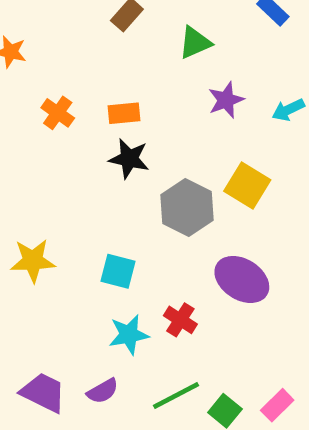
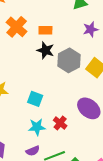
orange cross: (58, 113) -> (17, 27), size x1.5
gray hexagon: (187, 208) -> (69, 60), moved
purple semicircle: (103, 391) -> (33, 151), moved

